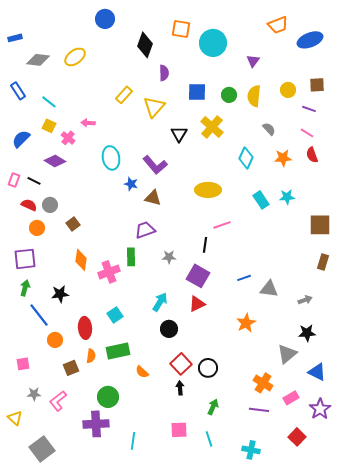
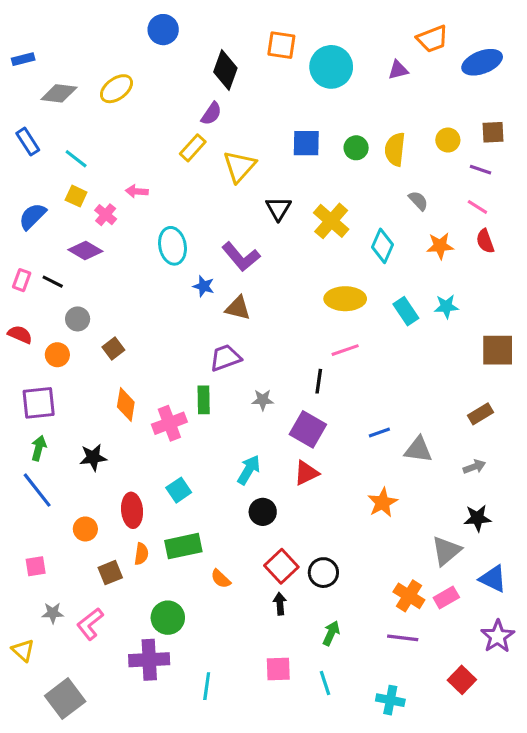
purple triangle: (253, 61) -> (398, 70), moved, turned 40
purple semicircle: (164, 73) -> (211, 114), moved, turned 35
yellow cross: (212, 127) -> (331, 221), moved
yellow ellipse: (208, 190) -> (345, 299), moved
red semicircle: (29, 205) -> (20, 334), moved
brown rectangle: (323, 262) -> (481, 414), moved, turned 42
blue line: (39, 315) -> (37, 490), moved
pink rectangle: (291, 398) -> (446, 597), moved

